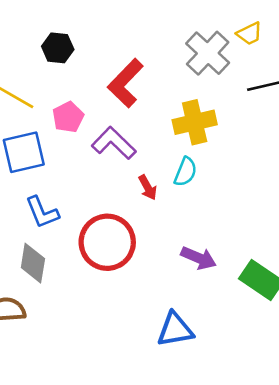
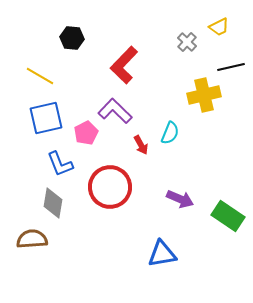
gray cross: (208, 53) -> (187, 42), size x0.6
pink pentagon: (68, 117) -> (86, 133), moved
yellow cross: (195, 122) -> (204, 95), moved

